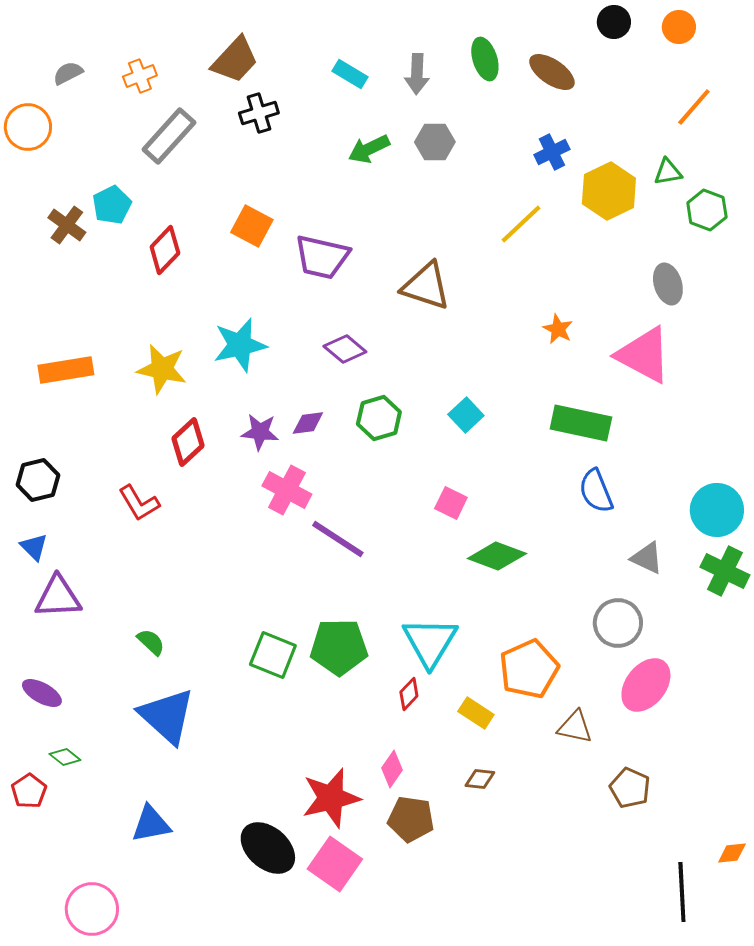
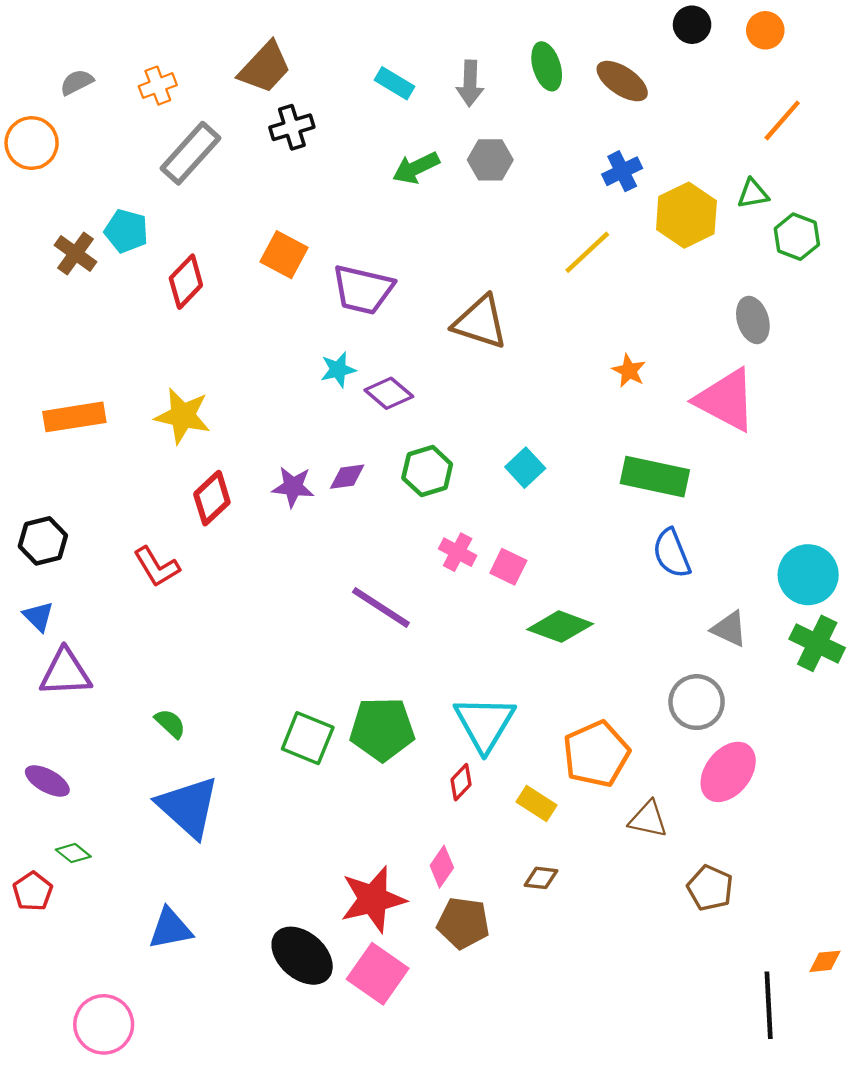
cyan pentagon: (112, 205) -> (126, 231), turned -30
cyan star: (240, 345) -> (338, 370), moved, size x0.6
pink cross: (287, 490) -> (458, 552), moved, size x0.7

